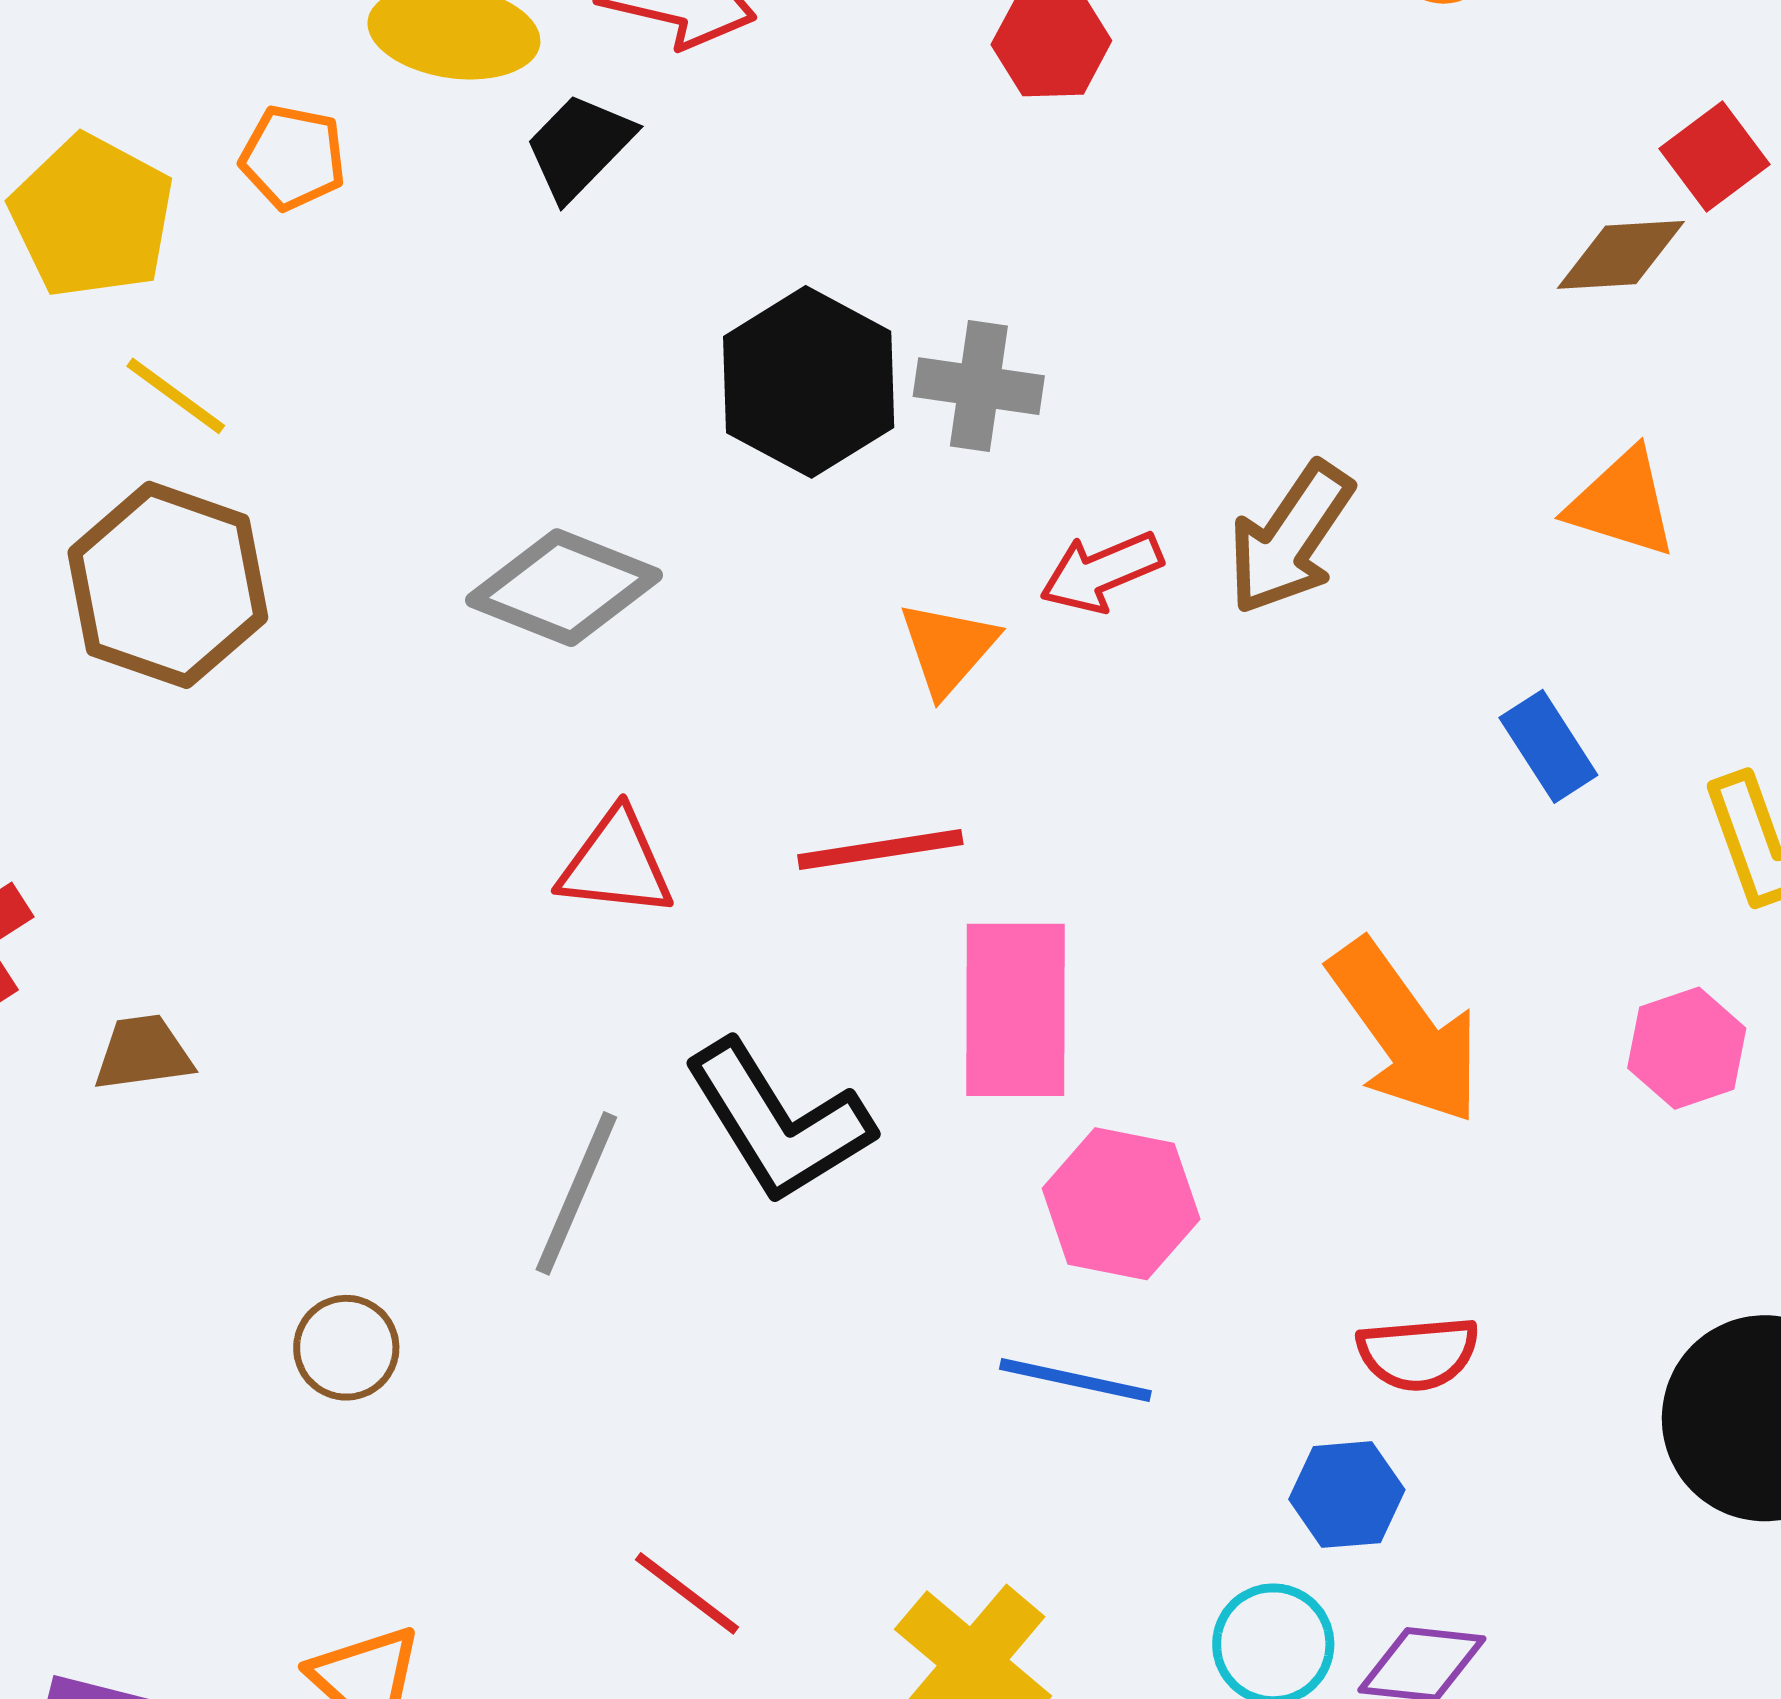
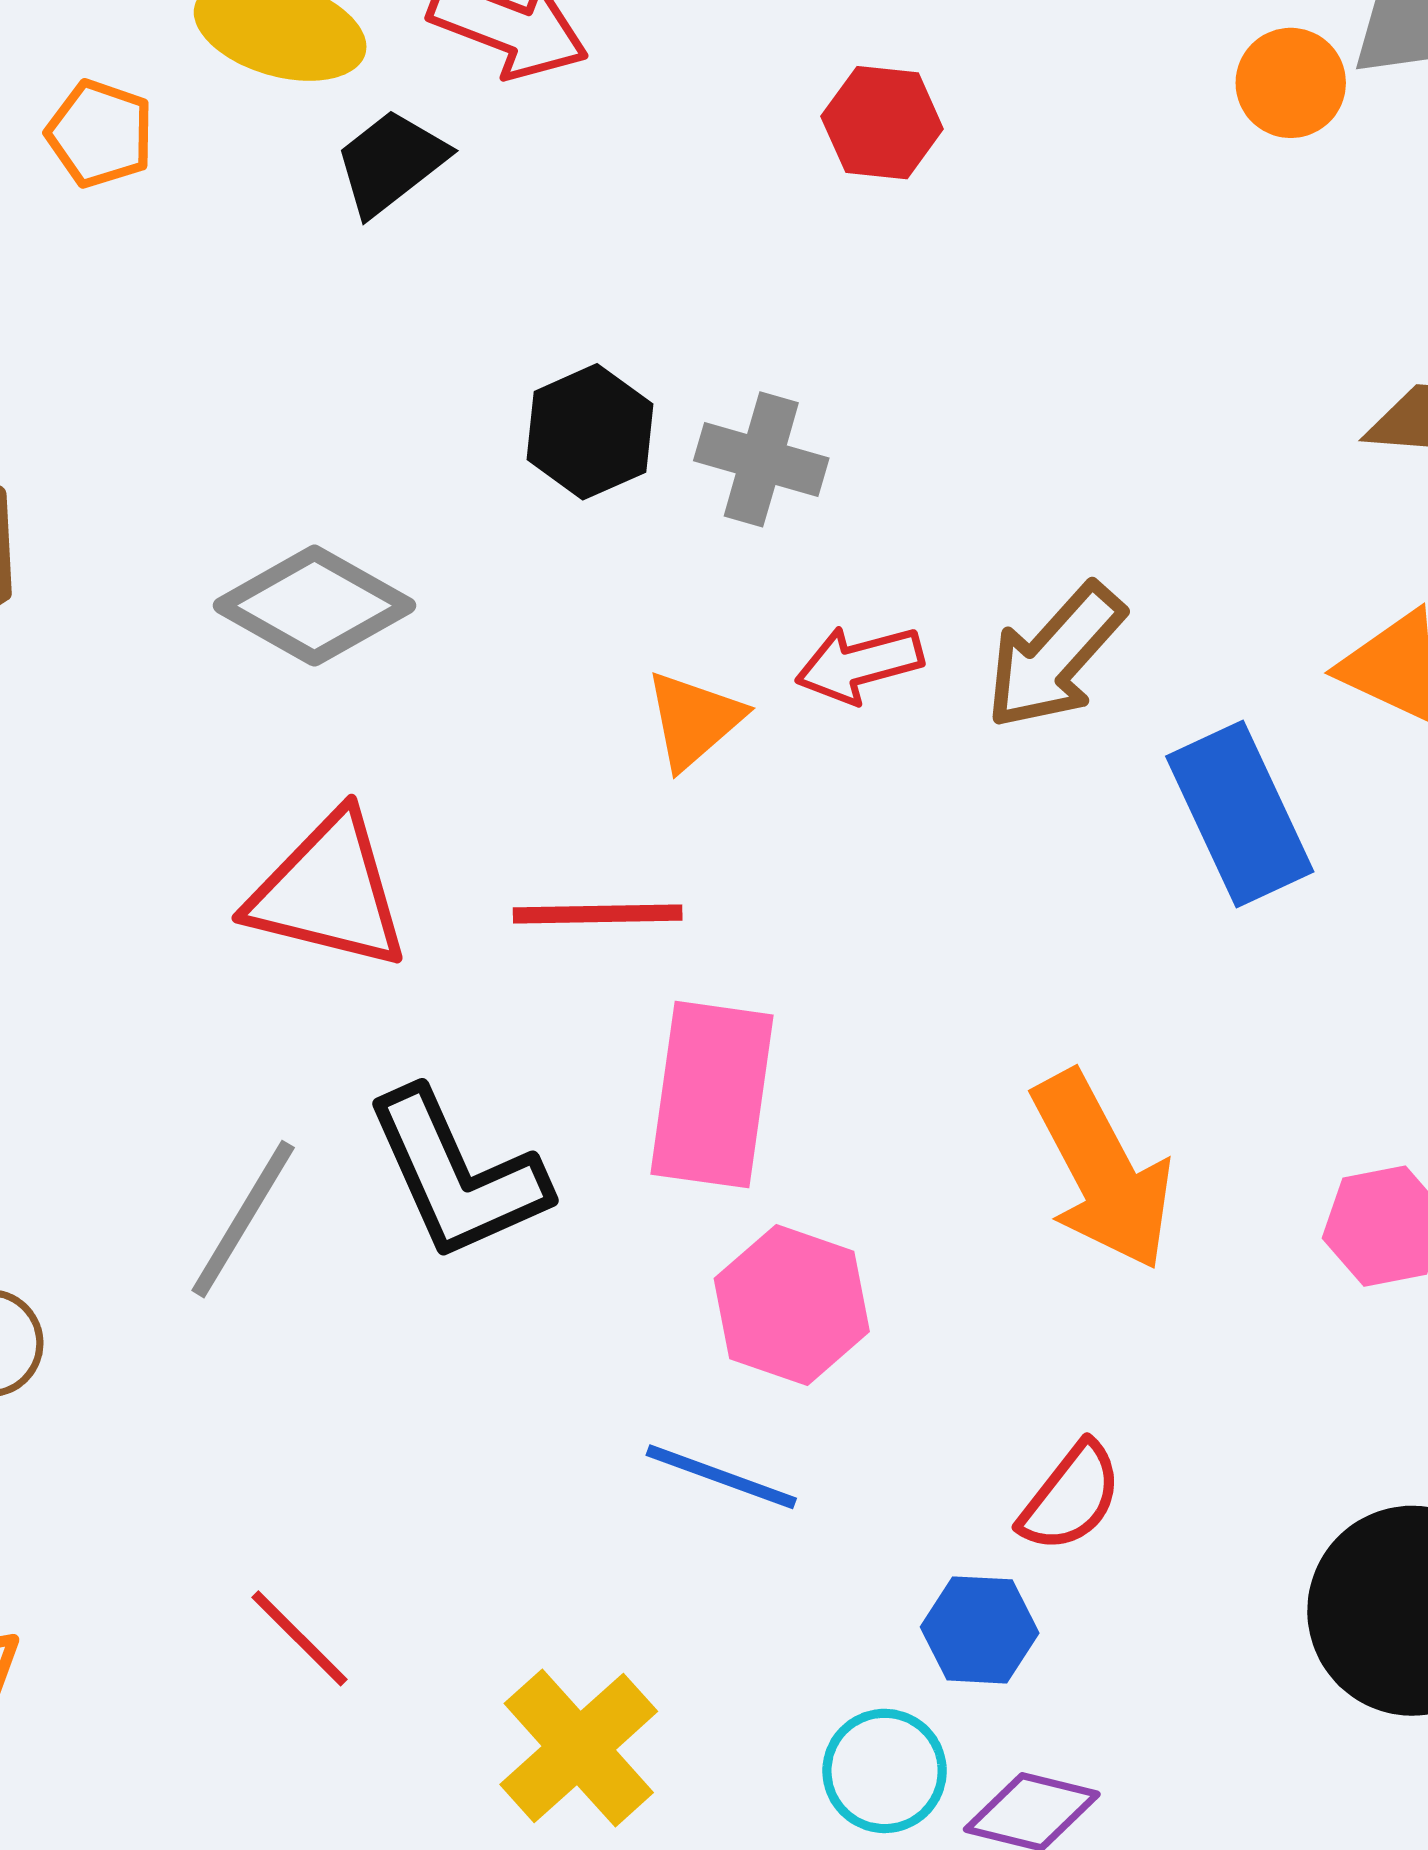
black hexagon: (809, 382) -> (590, 432), size x0.7
blue rectangle: (1548, 746) -> (1240, 814), moved, size x1.6
red triangle: (616, 864) -> (329, 892), size x1.4
red semicircle: (1418, 1353) -> (1071, 1497), turned -55

